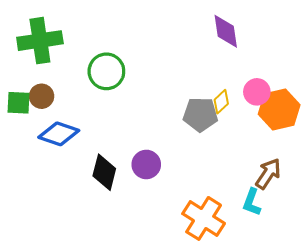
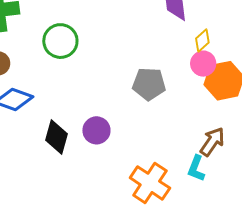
yellow diamond: (221, 102) -> (202, 41), moved

